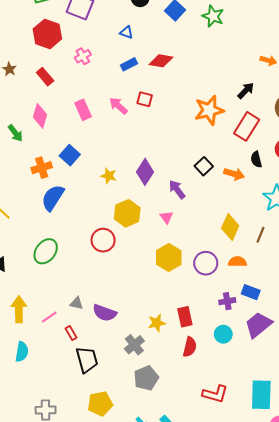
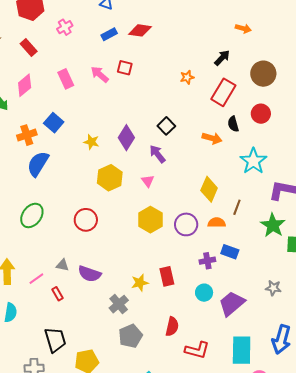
orange star: (209, 110) -> (187, 77), size x0.5
pink diamond: (40, 116) -> (25, 85), turned 35
black square: (204, 166) -> (166, 126), moved
brown line: (261, 235) -> (237, 207), moved
red circle: (103, 240) -> (86, 220), moved
purple trapezoid: (258, 325) -> (232, 303), moved
red semicircle: (190, 347) -> (172, 327), moved
black trapezoid: (87, 360) -> (55, 340), moved

